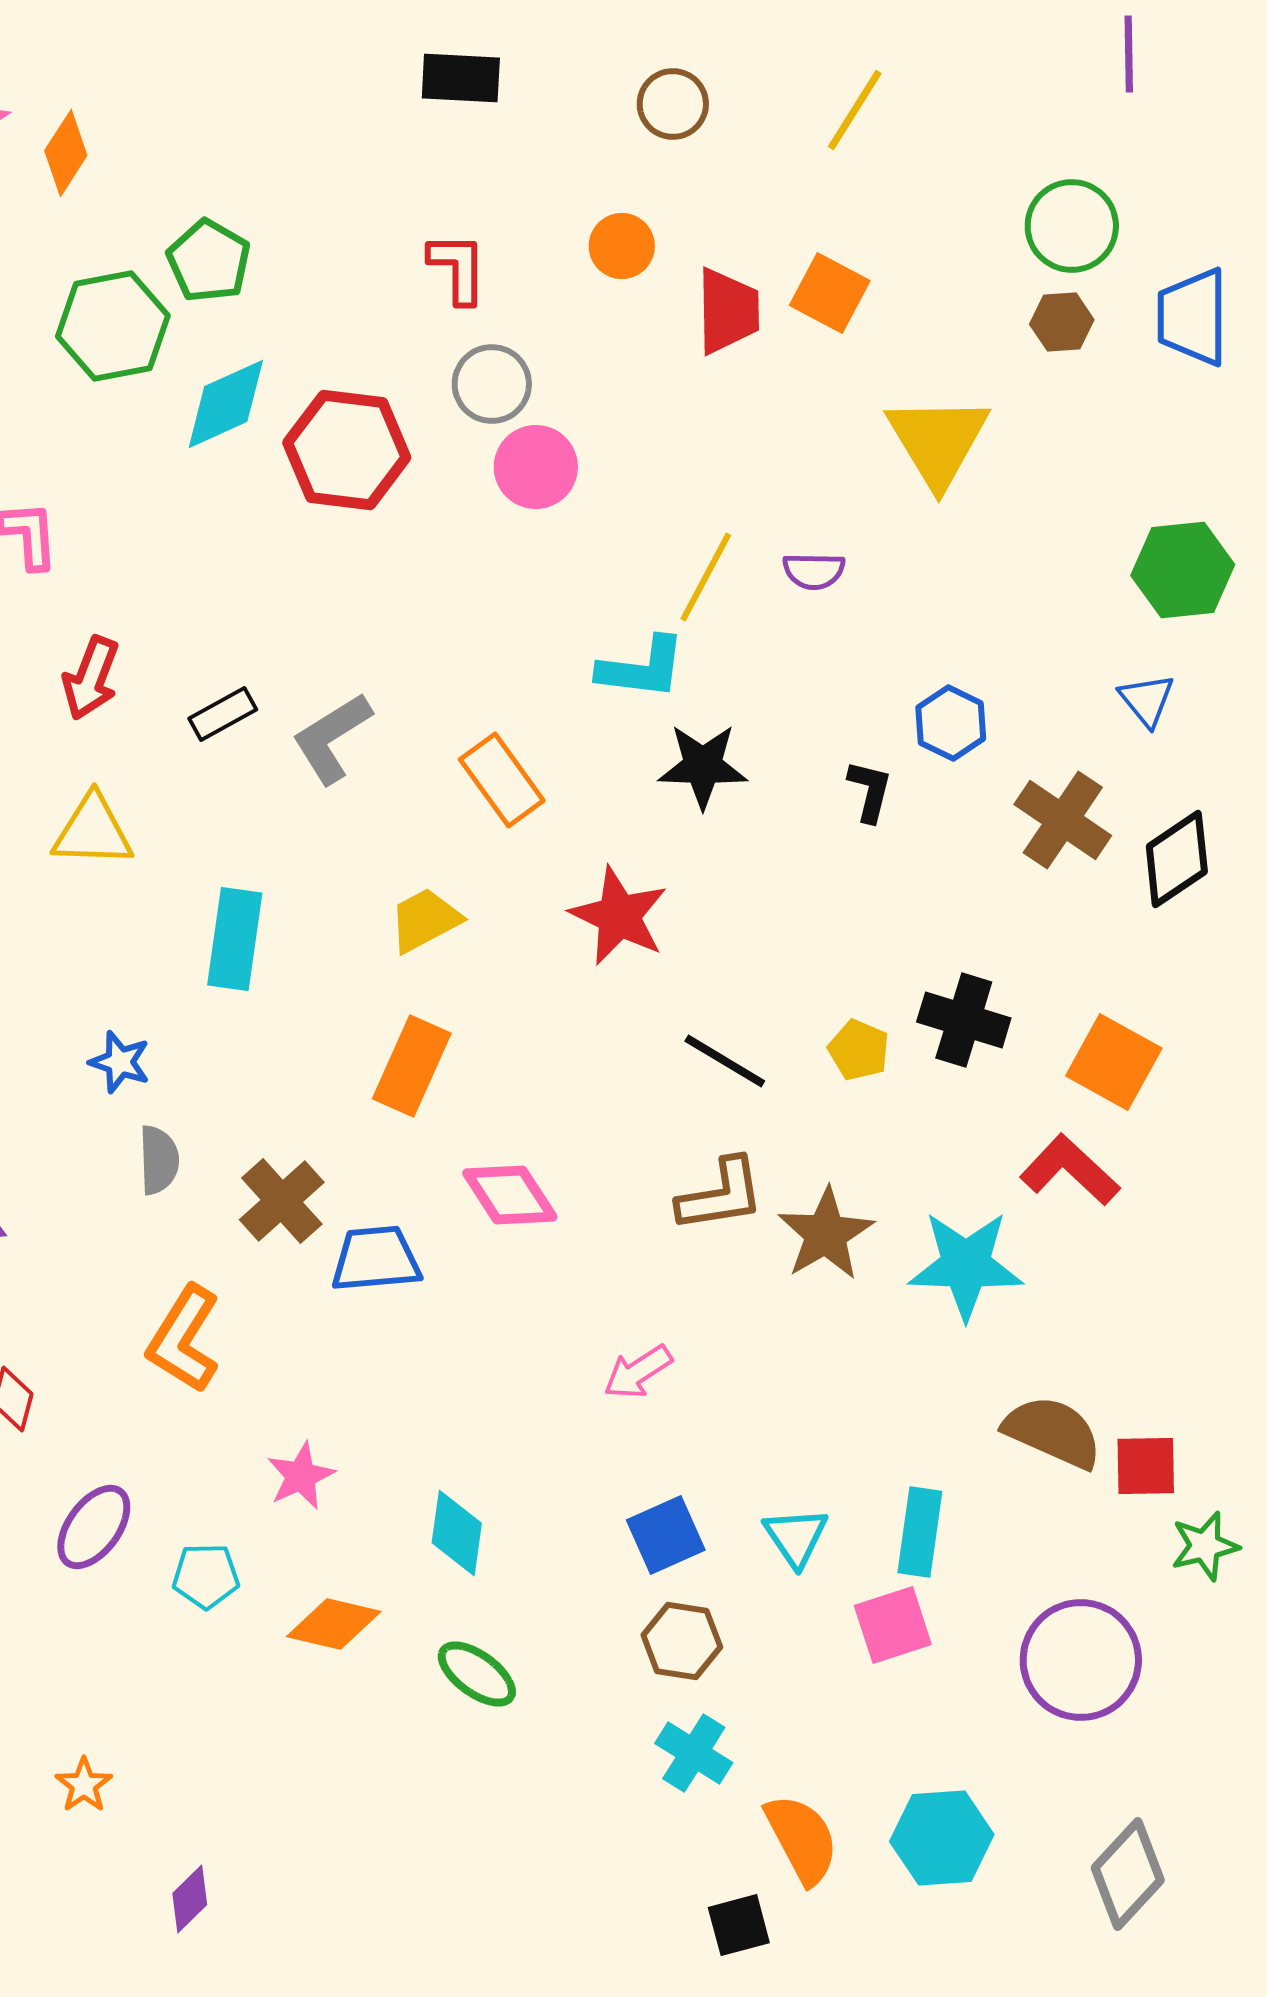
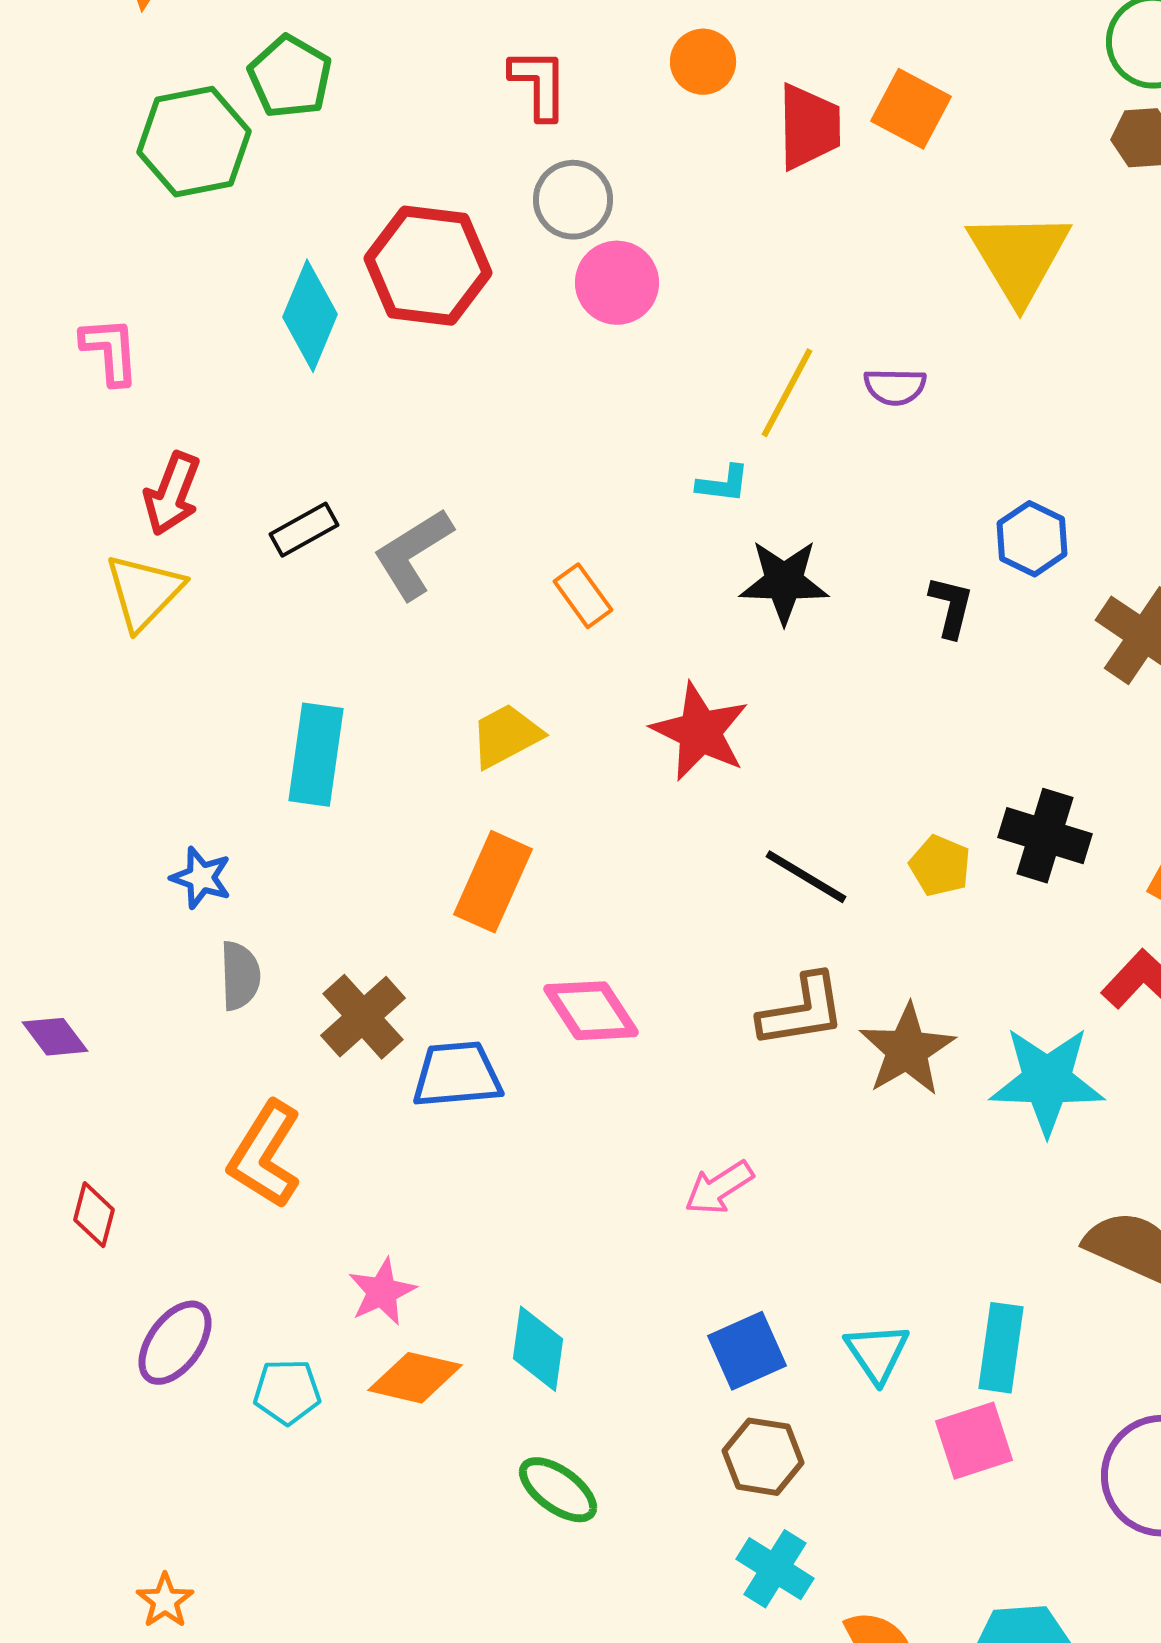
cyan diamond: (226, 404) -> (310, 316), moved, turned -43
cyan L-shape: (642, 668) -> (723, 484), size x0.6
orange rectangle: (502, 780) -> (583, 596), size x0.7
yellow triangle: (93, 831) -> (144, 592), moved, turned -48
orange diamond: (334, 1624) -> (415, 1378), moved

